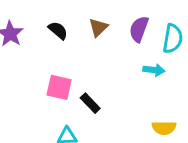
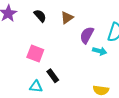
purple semicircle: (139, 29) -> (87, 35), moved
black rectangle: (90, 103) -> (53, 76), moved

